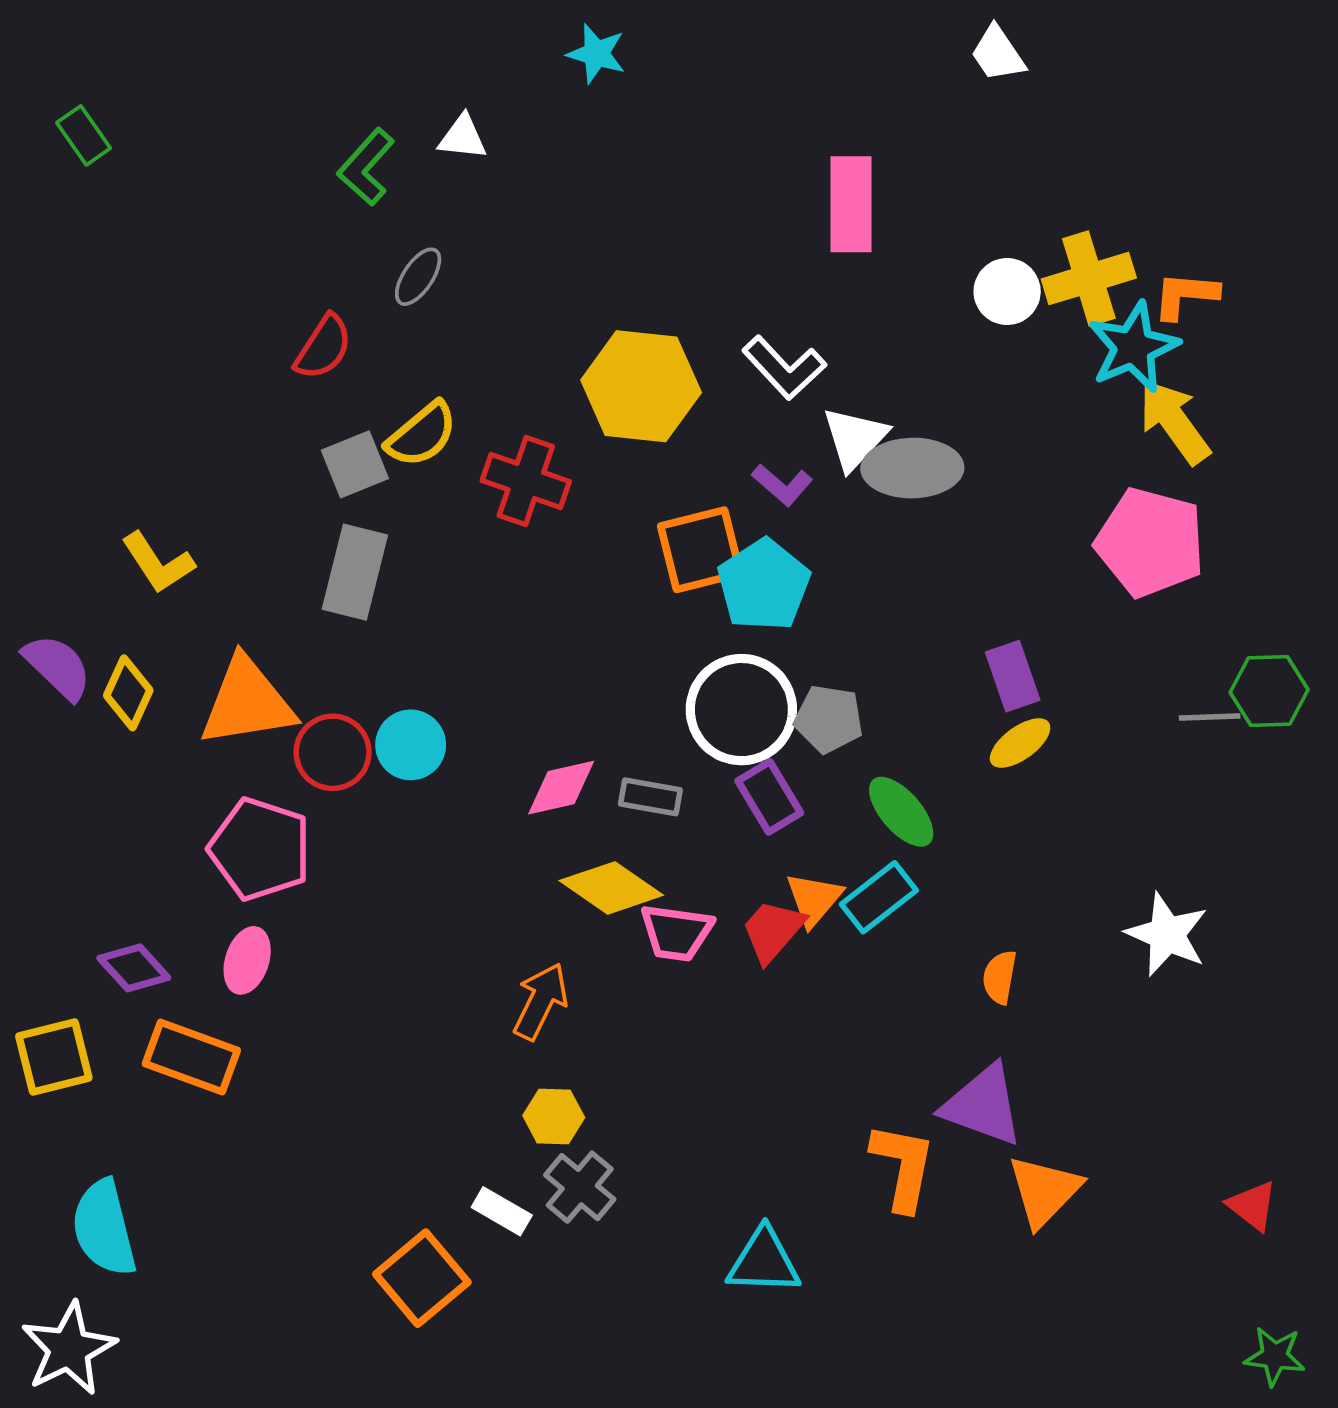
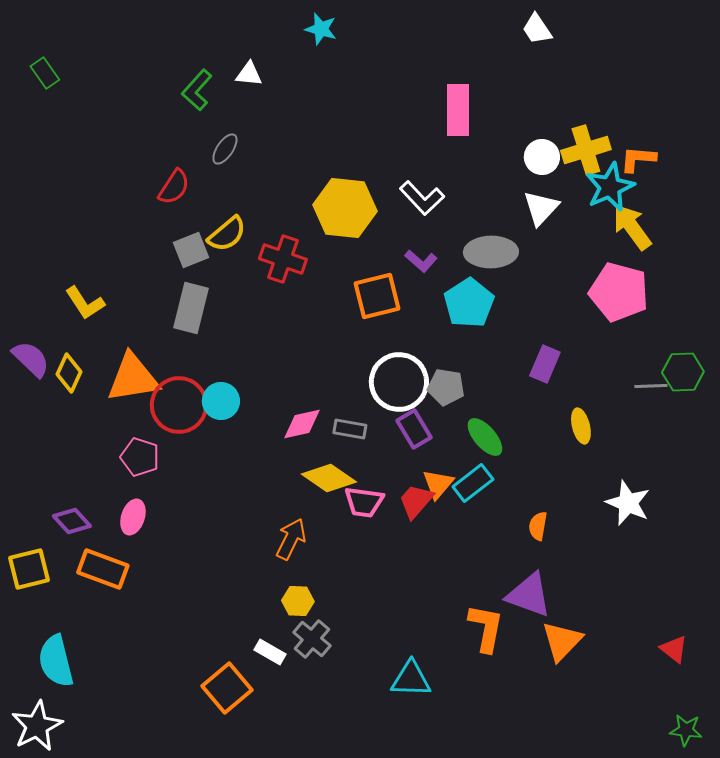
white triangle: (855, 438) -> (541, 208), moved
cyan pentagon: (764, 585) -> (469, 303), moved
purple rectangle: (1013, 676) -> (545, 364), turned 42
yellow ellipse: (1020, 743) -> (581, 426), moved, turned -68
red circle: (333, 752) -> (179, 405), size x1.4
pink pentagon: (260, 849) -> (140, 457), size x0.7

